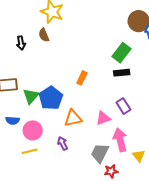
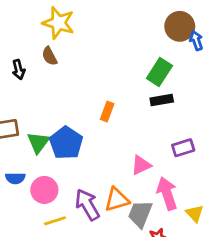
purple rectangle: (123, 106) -> (183, 148), moved, turned -70
orange triangle: (73, 118) -> (117, 200), moved
purple arrow: (63, 143) -> (87, 205), size x1.6
yellow line: (30, 151) -> (55, 221), moved

